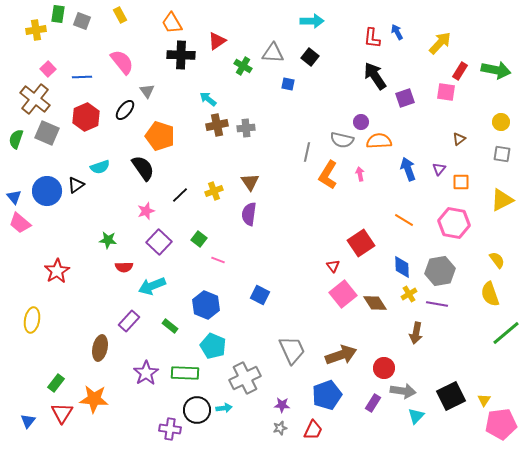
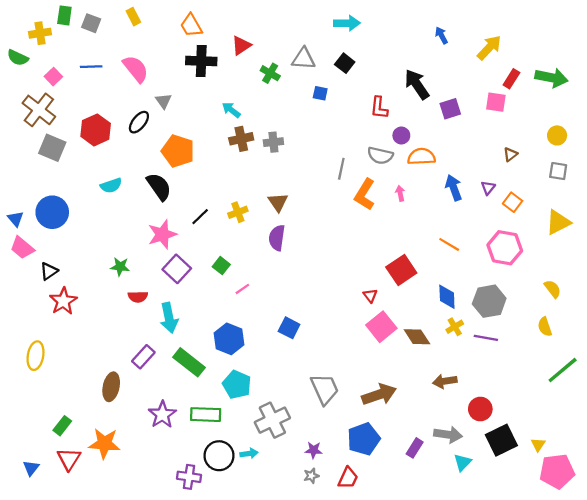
red L-shape: (372, 38) -> (379, 108), moved
blue line: (82, 77) -> (91, 67), moved
green semicircle: (16, 139) -> (18, 58), moved, turned -84
orange square: (461, 182) -> (513, 202), turned 36
black triangle: (76, 185) -> (49, 271), moved
pink star: (146, 211) -> (162, 234), size x1.5
pink line: (218, 260) -> (242, 289), turned -56
cyan arrow: (152, 286) -> (169, 318), turned -80
yellow semicircle: (490, 294) -> (545, 327), size x0.7
green rectangle: (170, 326) -> (189, 362), size x1.8
brown arrow: (416, 333) -> (445, 381), moved, turned 70
red circle: (384, 368) -> (480, 409), moved

